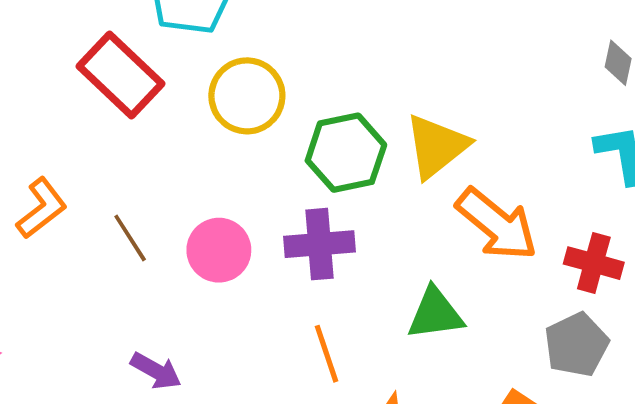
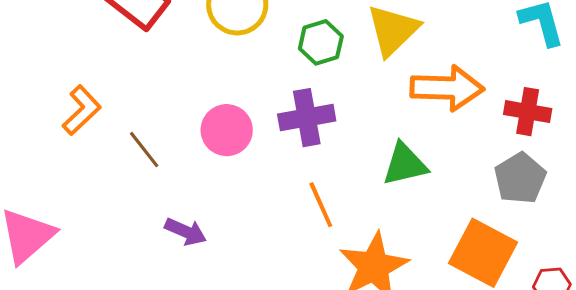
green hexagon: (346, 153) -> (321, 42), size x0.7
orange arrow: (497, 224) -> (447, 88), turned -32
brown line: (130, 238) -> (144, 150), moved

